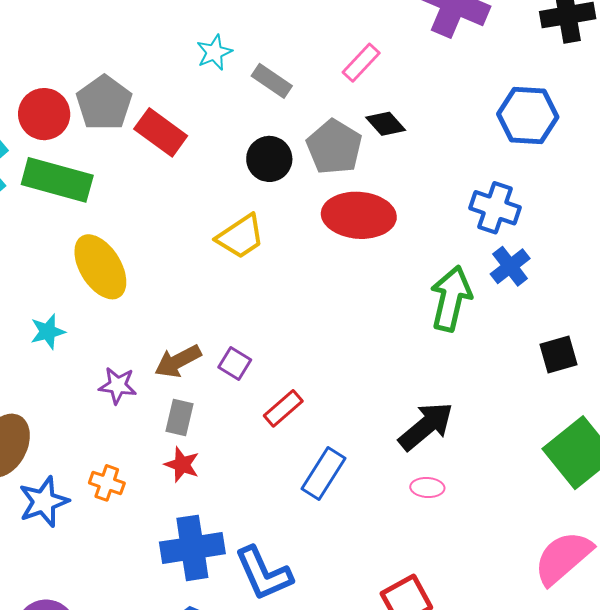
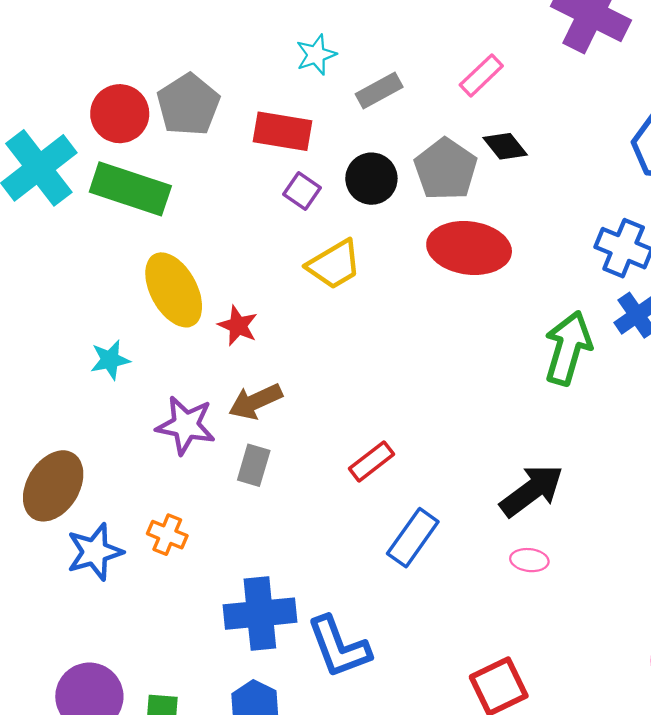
gray rectangle: (272, 81) -> (379, 91), turned -66
red rectangle: (161, 132) -> (282, 131), moved, turned -30
purple square: (235, 364) -> (302, 191), moved
purple star: (118, 386) -> (186, 425), size x1.4
red star: (182, 465) -> (238, 326), moved

